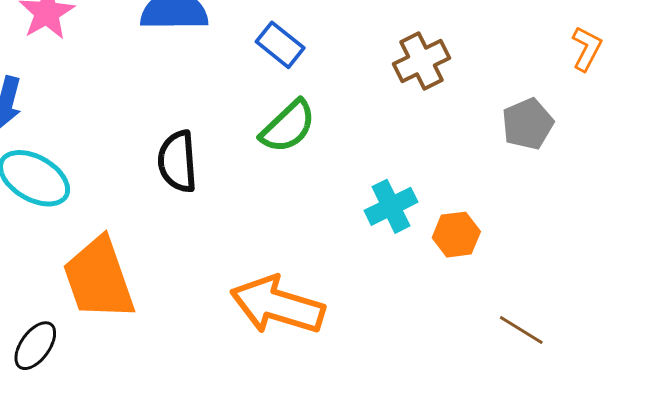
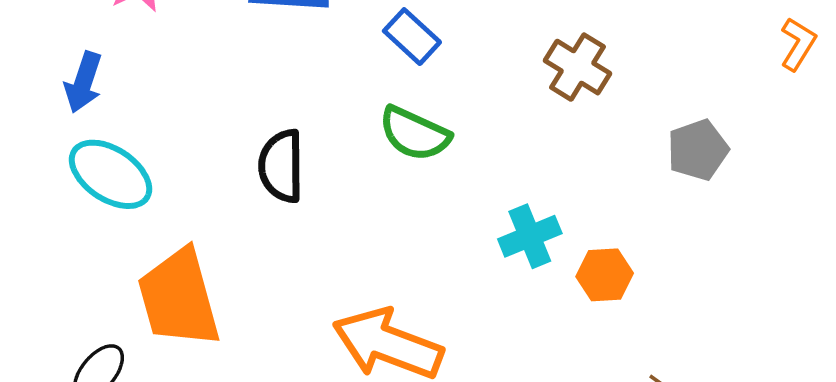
orange L-shape: (587, 49) -> (798, 44), moved
brown cross: (421, 61) -> (577, 67), turned -36
green semicircle: (288, 127) -> (415, 134), turned 64

